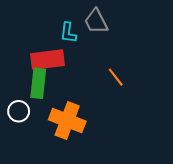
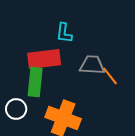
gray trapezoid: (96, 21) -> (92, 65), moved, turned 120

